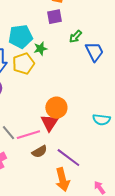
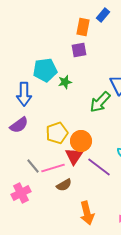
green arrow: (75, 37) -> (100, 102), moved, size x1.6
yellow pentagon: (23, 64) -> (57, 133), moved
purple line: (68, 158) -> (99, 167), moved

